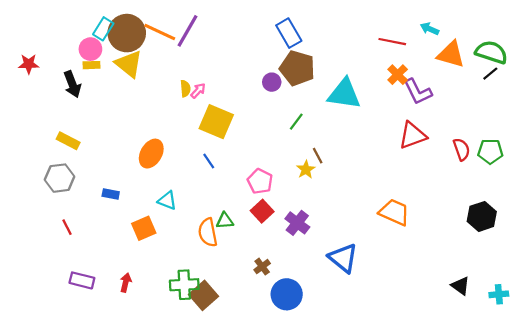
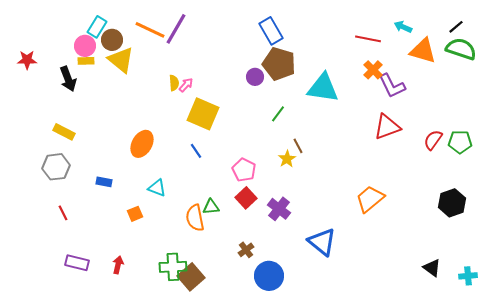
brown circle: (127, 33) -> (112, 40), moved, size x0.6
black line: (490, 74) -> (456, 27), moved
red semicircle: (462, 149) -> (433, 140), turned -125
orange trapezoid: (394, 212) -> (370, 199), turned -64
orange square: (144, 228) -> (135, 214), size x0.7

